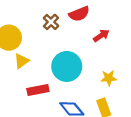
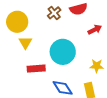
yellow triangle: (22, 61) -> (25, 43), turned -32

